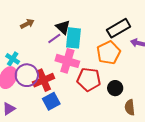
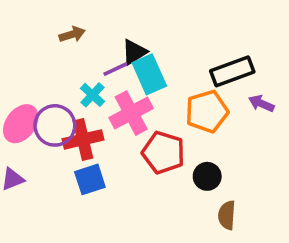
black triangle: (63, 27) -> (134, 52), turned 35
cyan rectangle: (73, 38) -> (149, 74), turned -40
cyan cross: (13, 59) -> (92, 95), moved
pink cross: (67, 61) -> (131, 113), turned 35

